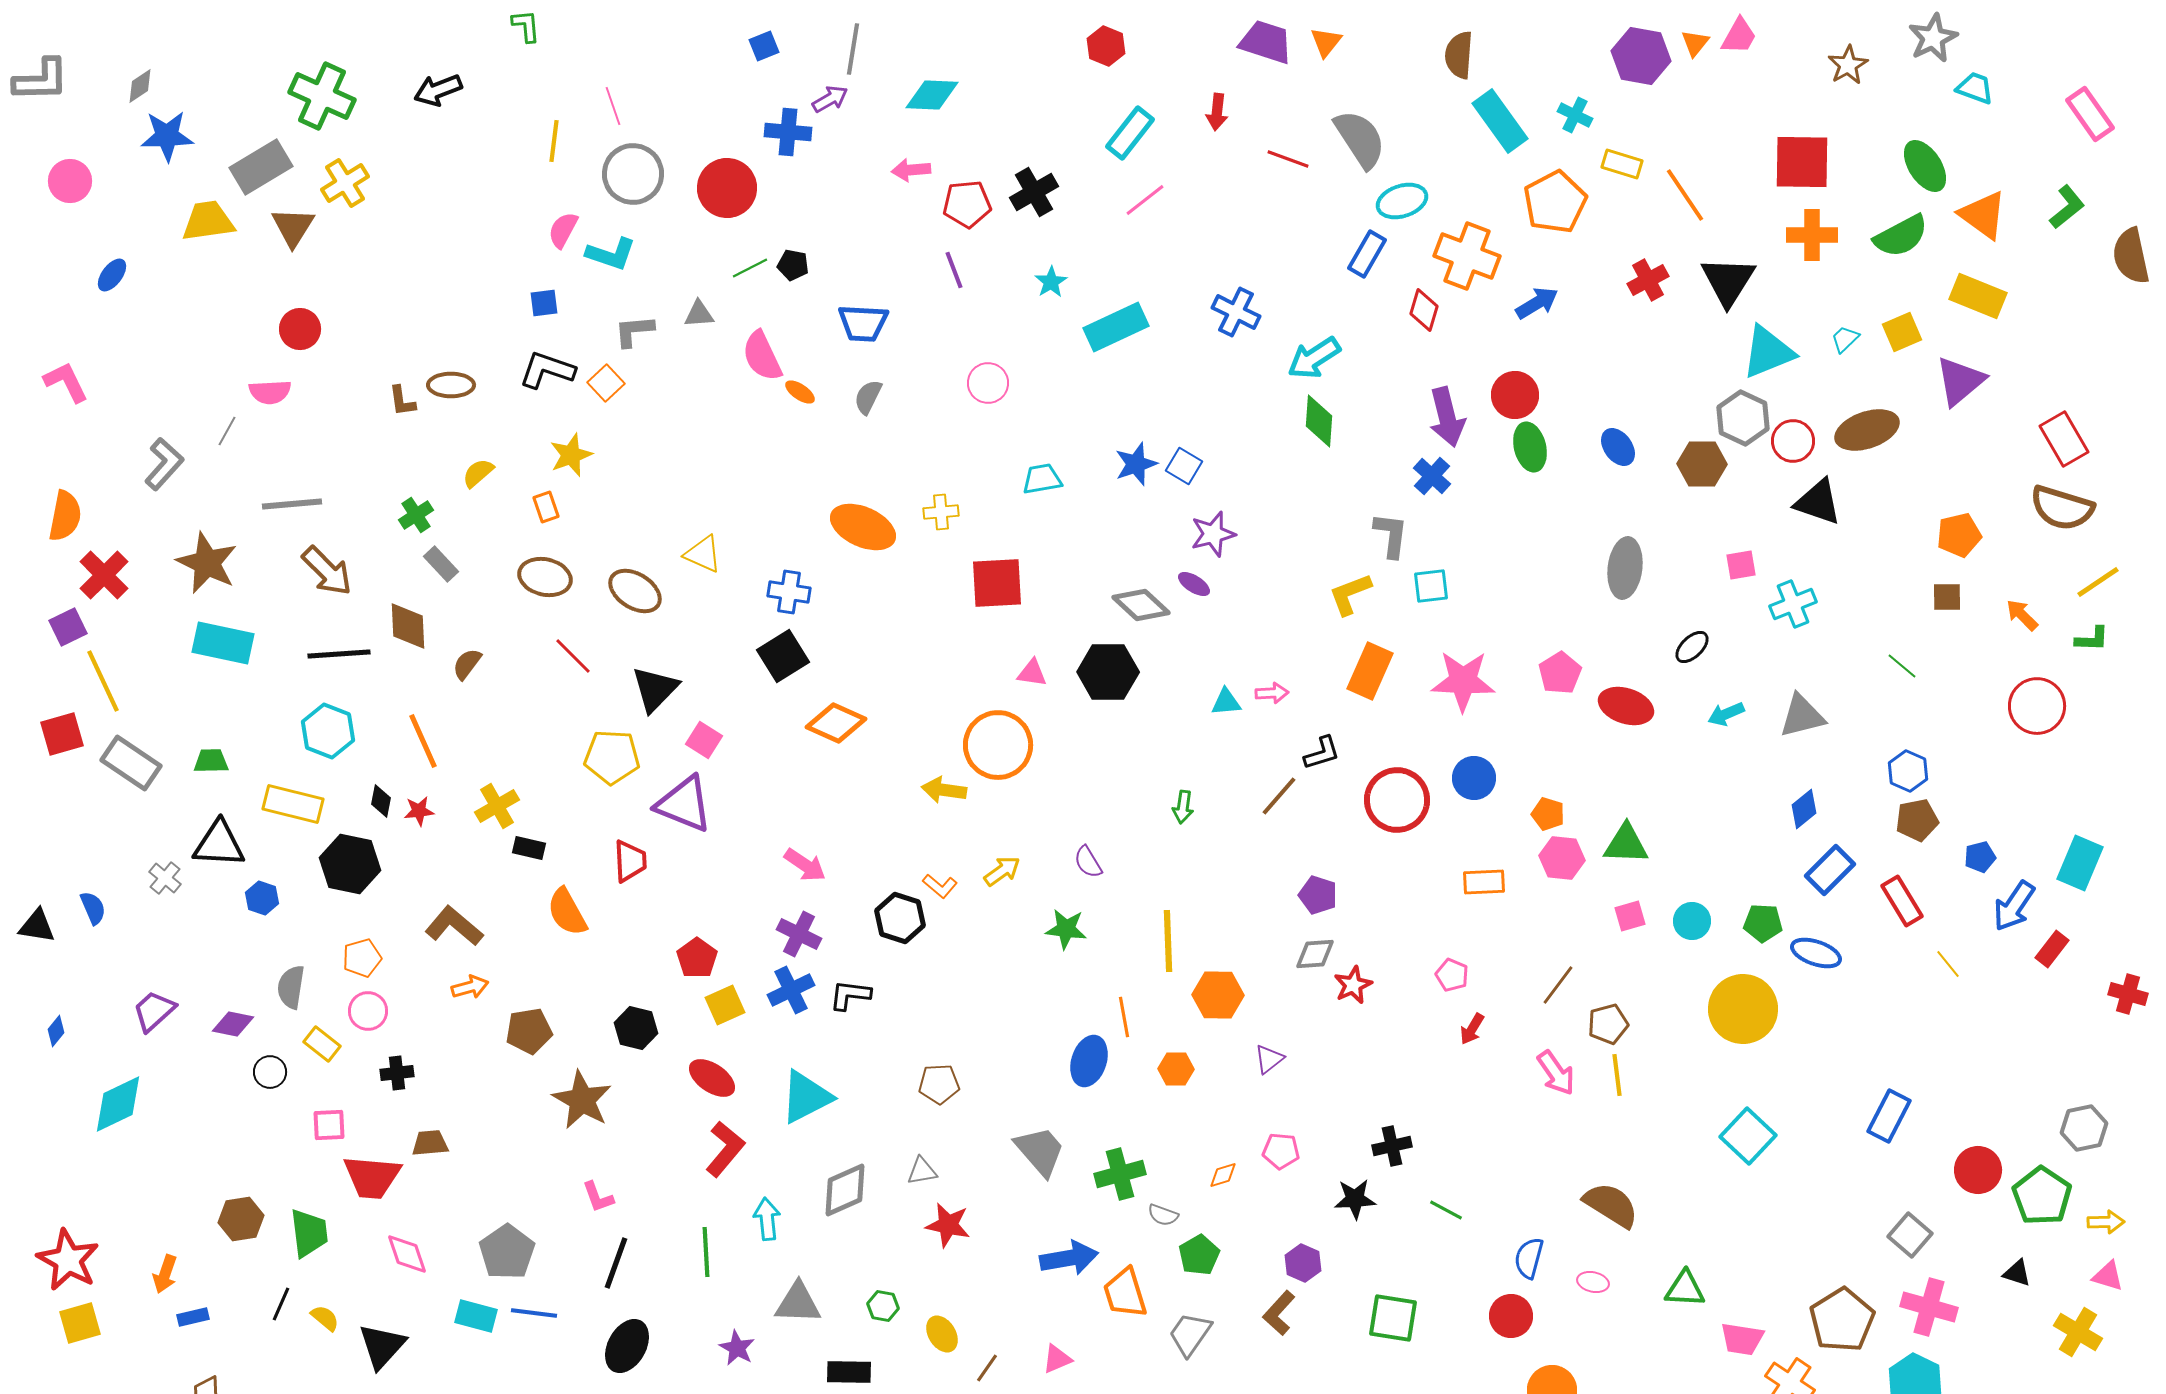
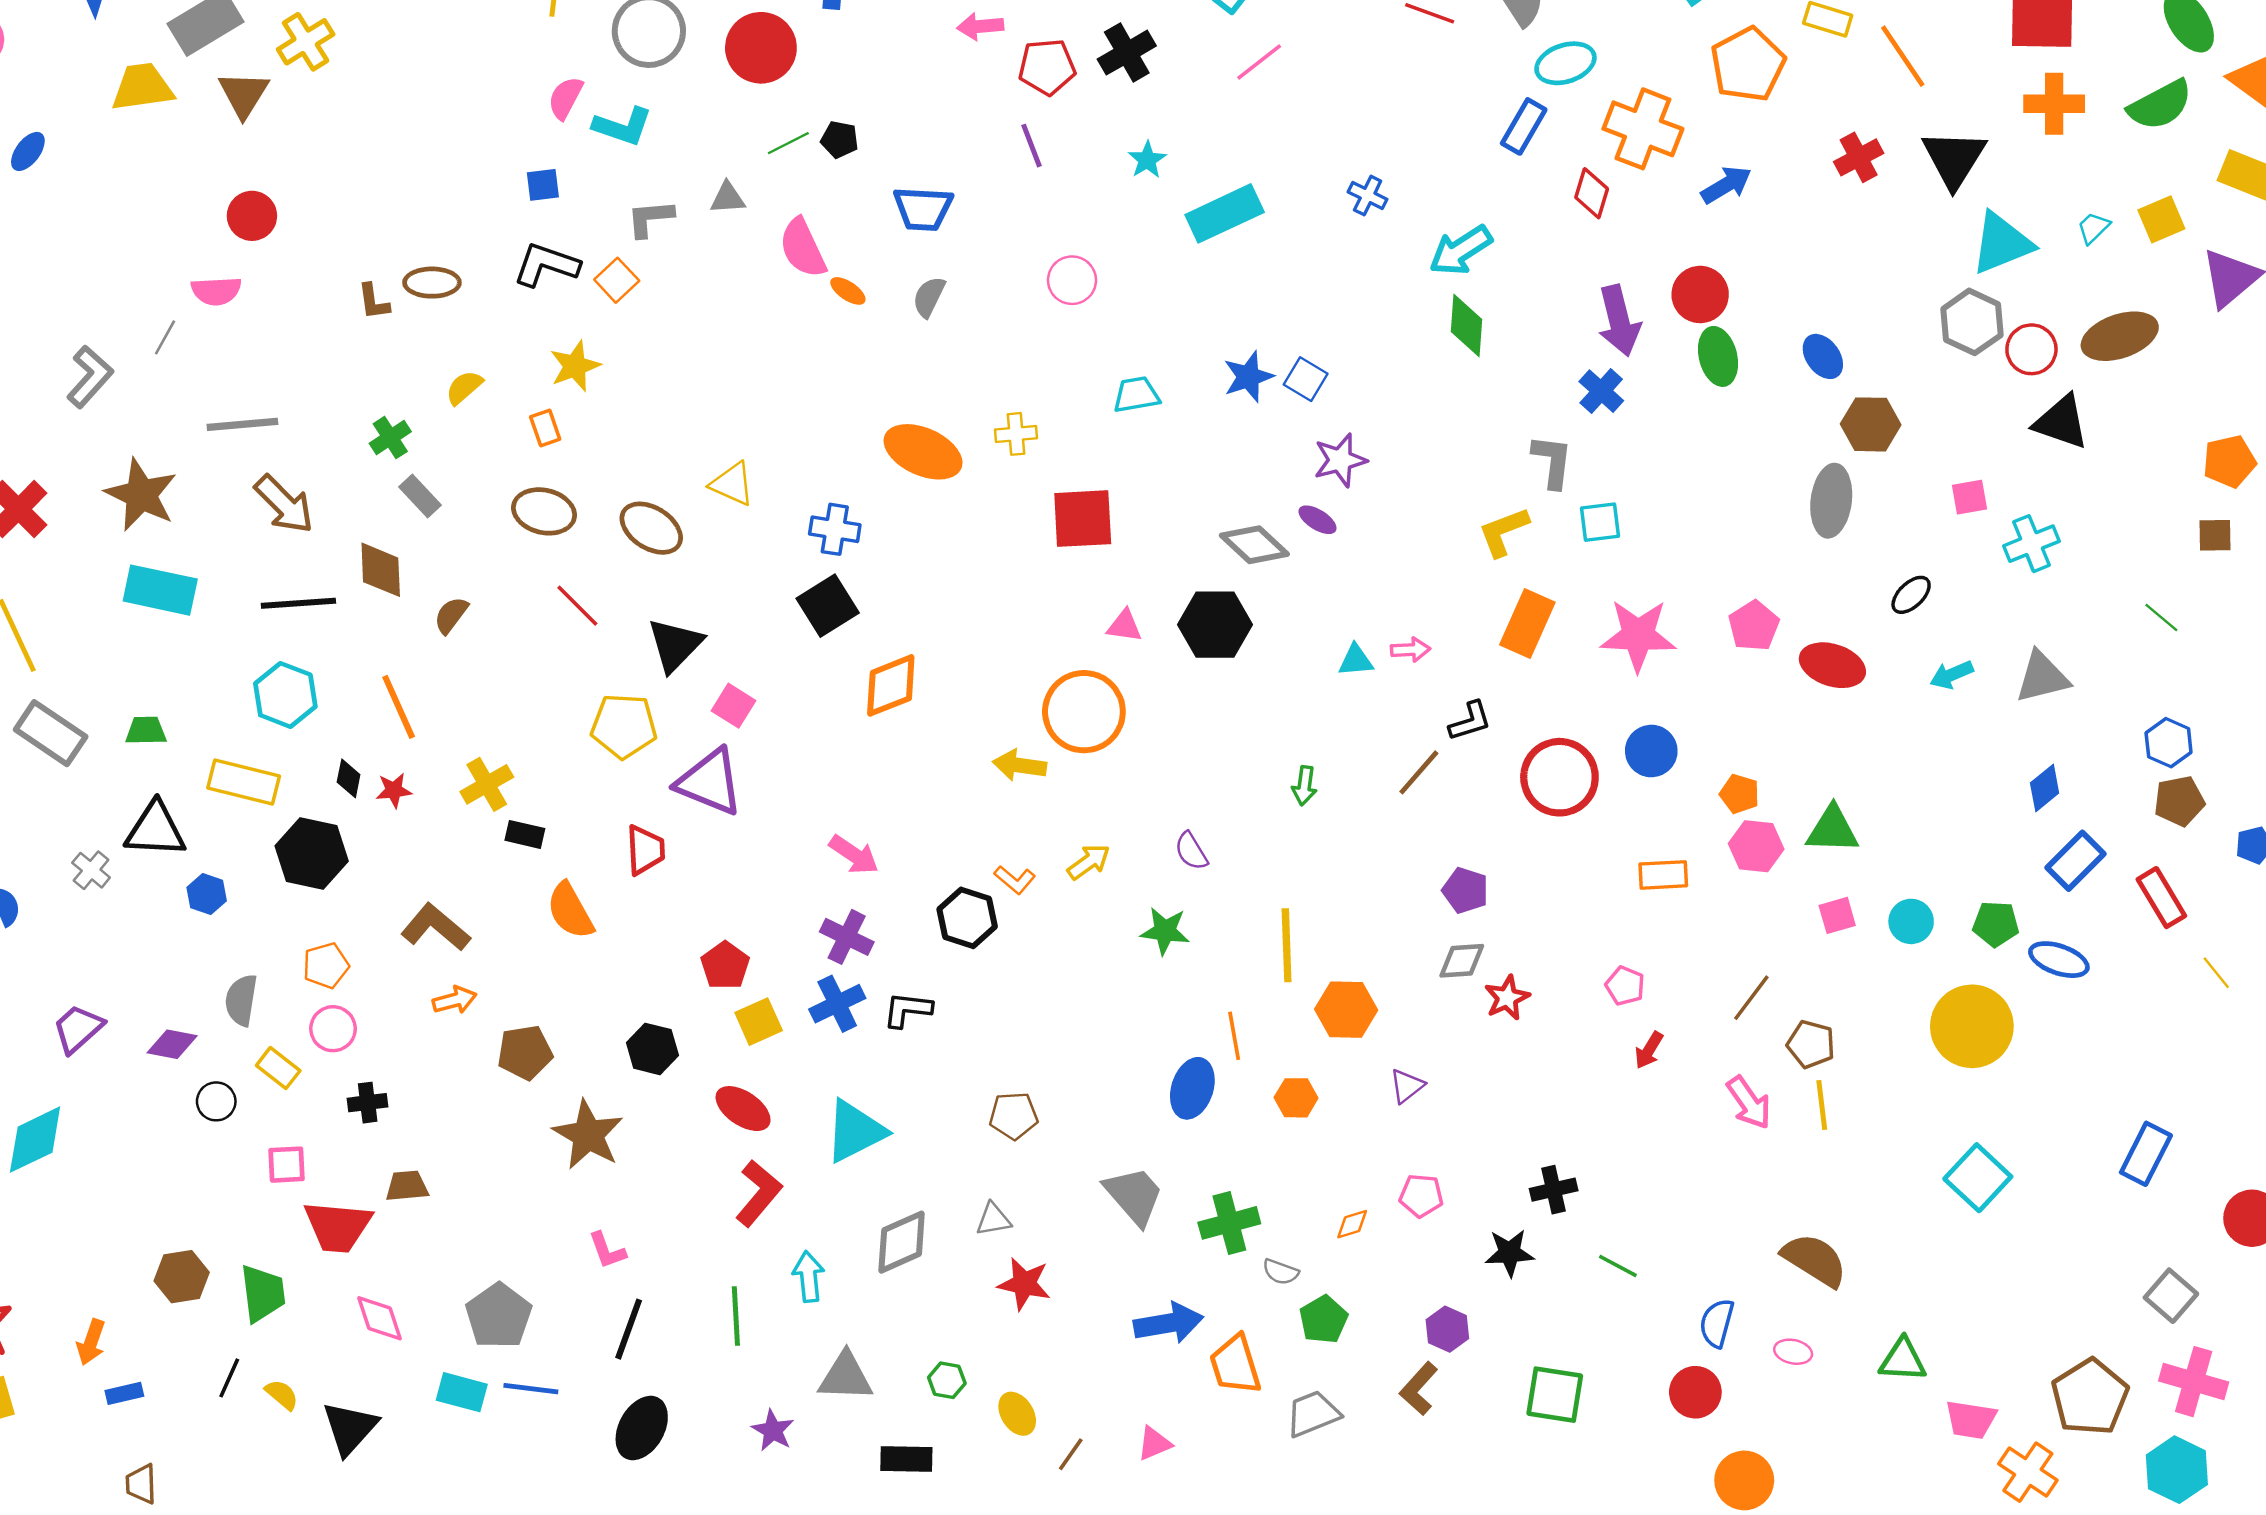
blue cross: (1236, 312) -> (1368, 196), size x0.7
brown hexagon: (1702, 464) -> (1871, 424), moved
orange diamond: (836, 723) -> (891, 685), turned -46
brown pentagon: (1608, 1024) -> (1811, 1044), turned 30
gray trapezoid: (1190, 1334) -> (1313, 1414), turned 33

